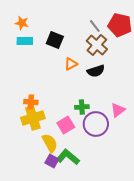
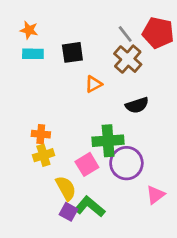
black square: (55, 40) -> (72, 52), turned -30
black semicircle: (96, 71) -> (137, 105), moved
green cross: (82, 107) -> (108, 141), size x1.6
pink triangle: (118, 110) -> (155, 195), moved
yellow cross: (33, 118) -> (43, 155), size x0.7

